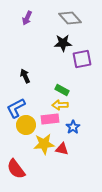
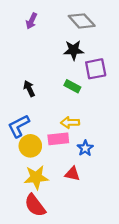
green rectangle: (62, 90) -> (72, 86), moved
yellow star: (44, 144) -> (36, 177), moved
red semicircle: (16, 169) -> (35, 205), moved

